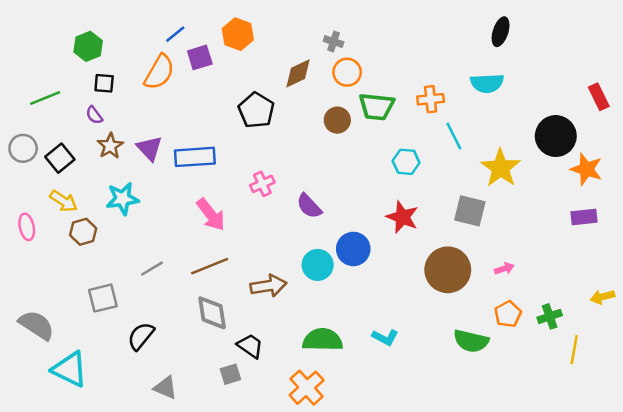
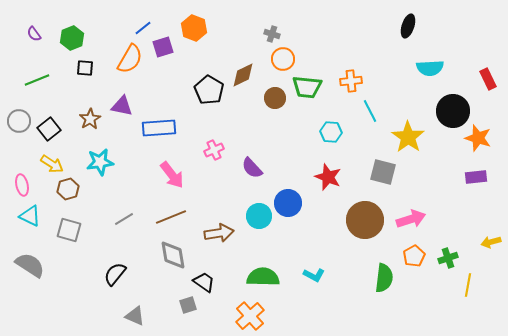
brown diamond: (298, 73) -> (243, 75), moved
cyan semicircle: (487, 83) -> (430, 68), moved
purple semicircle: (94, 115) -> (34, 34), moved
purple triangle: (149, 148) -> (122, 106), moved, turned -35
pink arrow: (504, 269) -> (411, 219), size x1.8
gray square: (103, 298) -> (69, 230), moved, turned 30
green semicircle: (471, 341) -> (384, 278), turned -96
cyan triangle: (70, 369) -> (30, 216), moved, size x0.7

